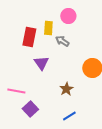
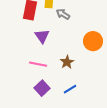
pink line: (16, 91) -> (38, 64), moved
purple square: (30, 109) -> (42, 88), moved

